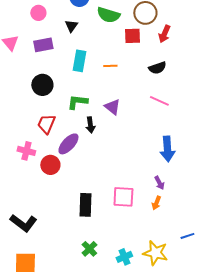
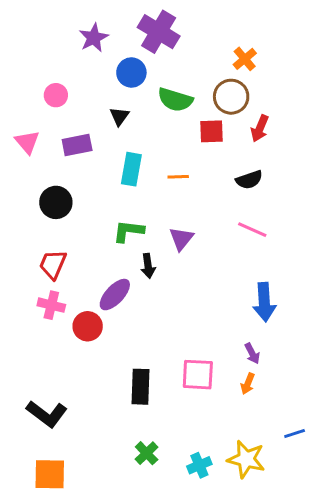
pink circle: (38, 13) -> (56, 95), moved
black circle: (42, 85) -> (56, 202), moved
purple triangle: (112, 107) -> (181, 239), turned 30
red trapezoid: (46, 124) -> (53, 264), moved

